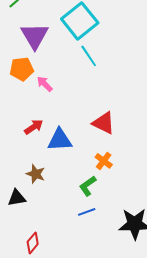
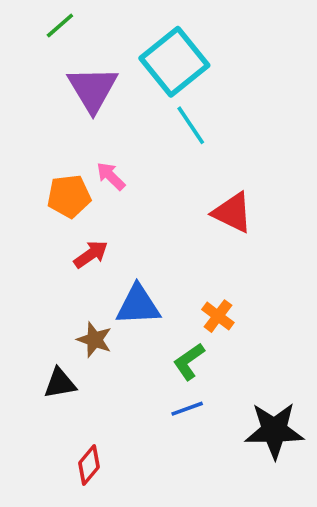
orange pentagon: (22, 69) -> (69, 196), moved
red triangle: (104, 123) -> (233, 213), moved
blue triangle: (60, 140) -> (138, 305), moved

